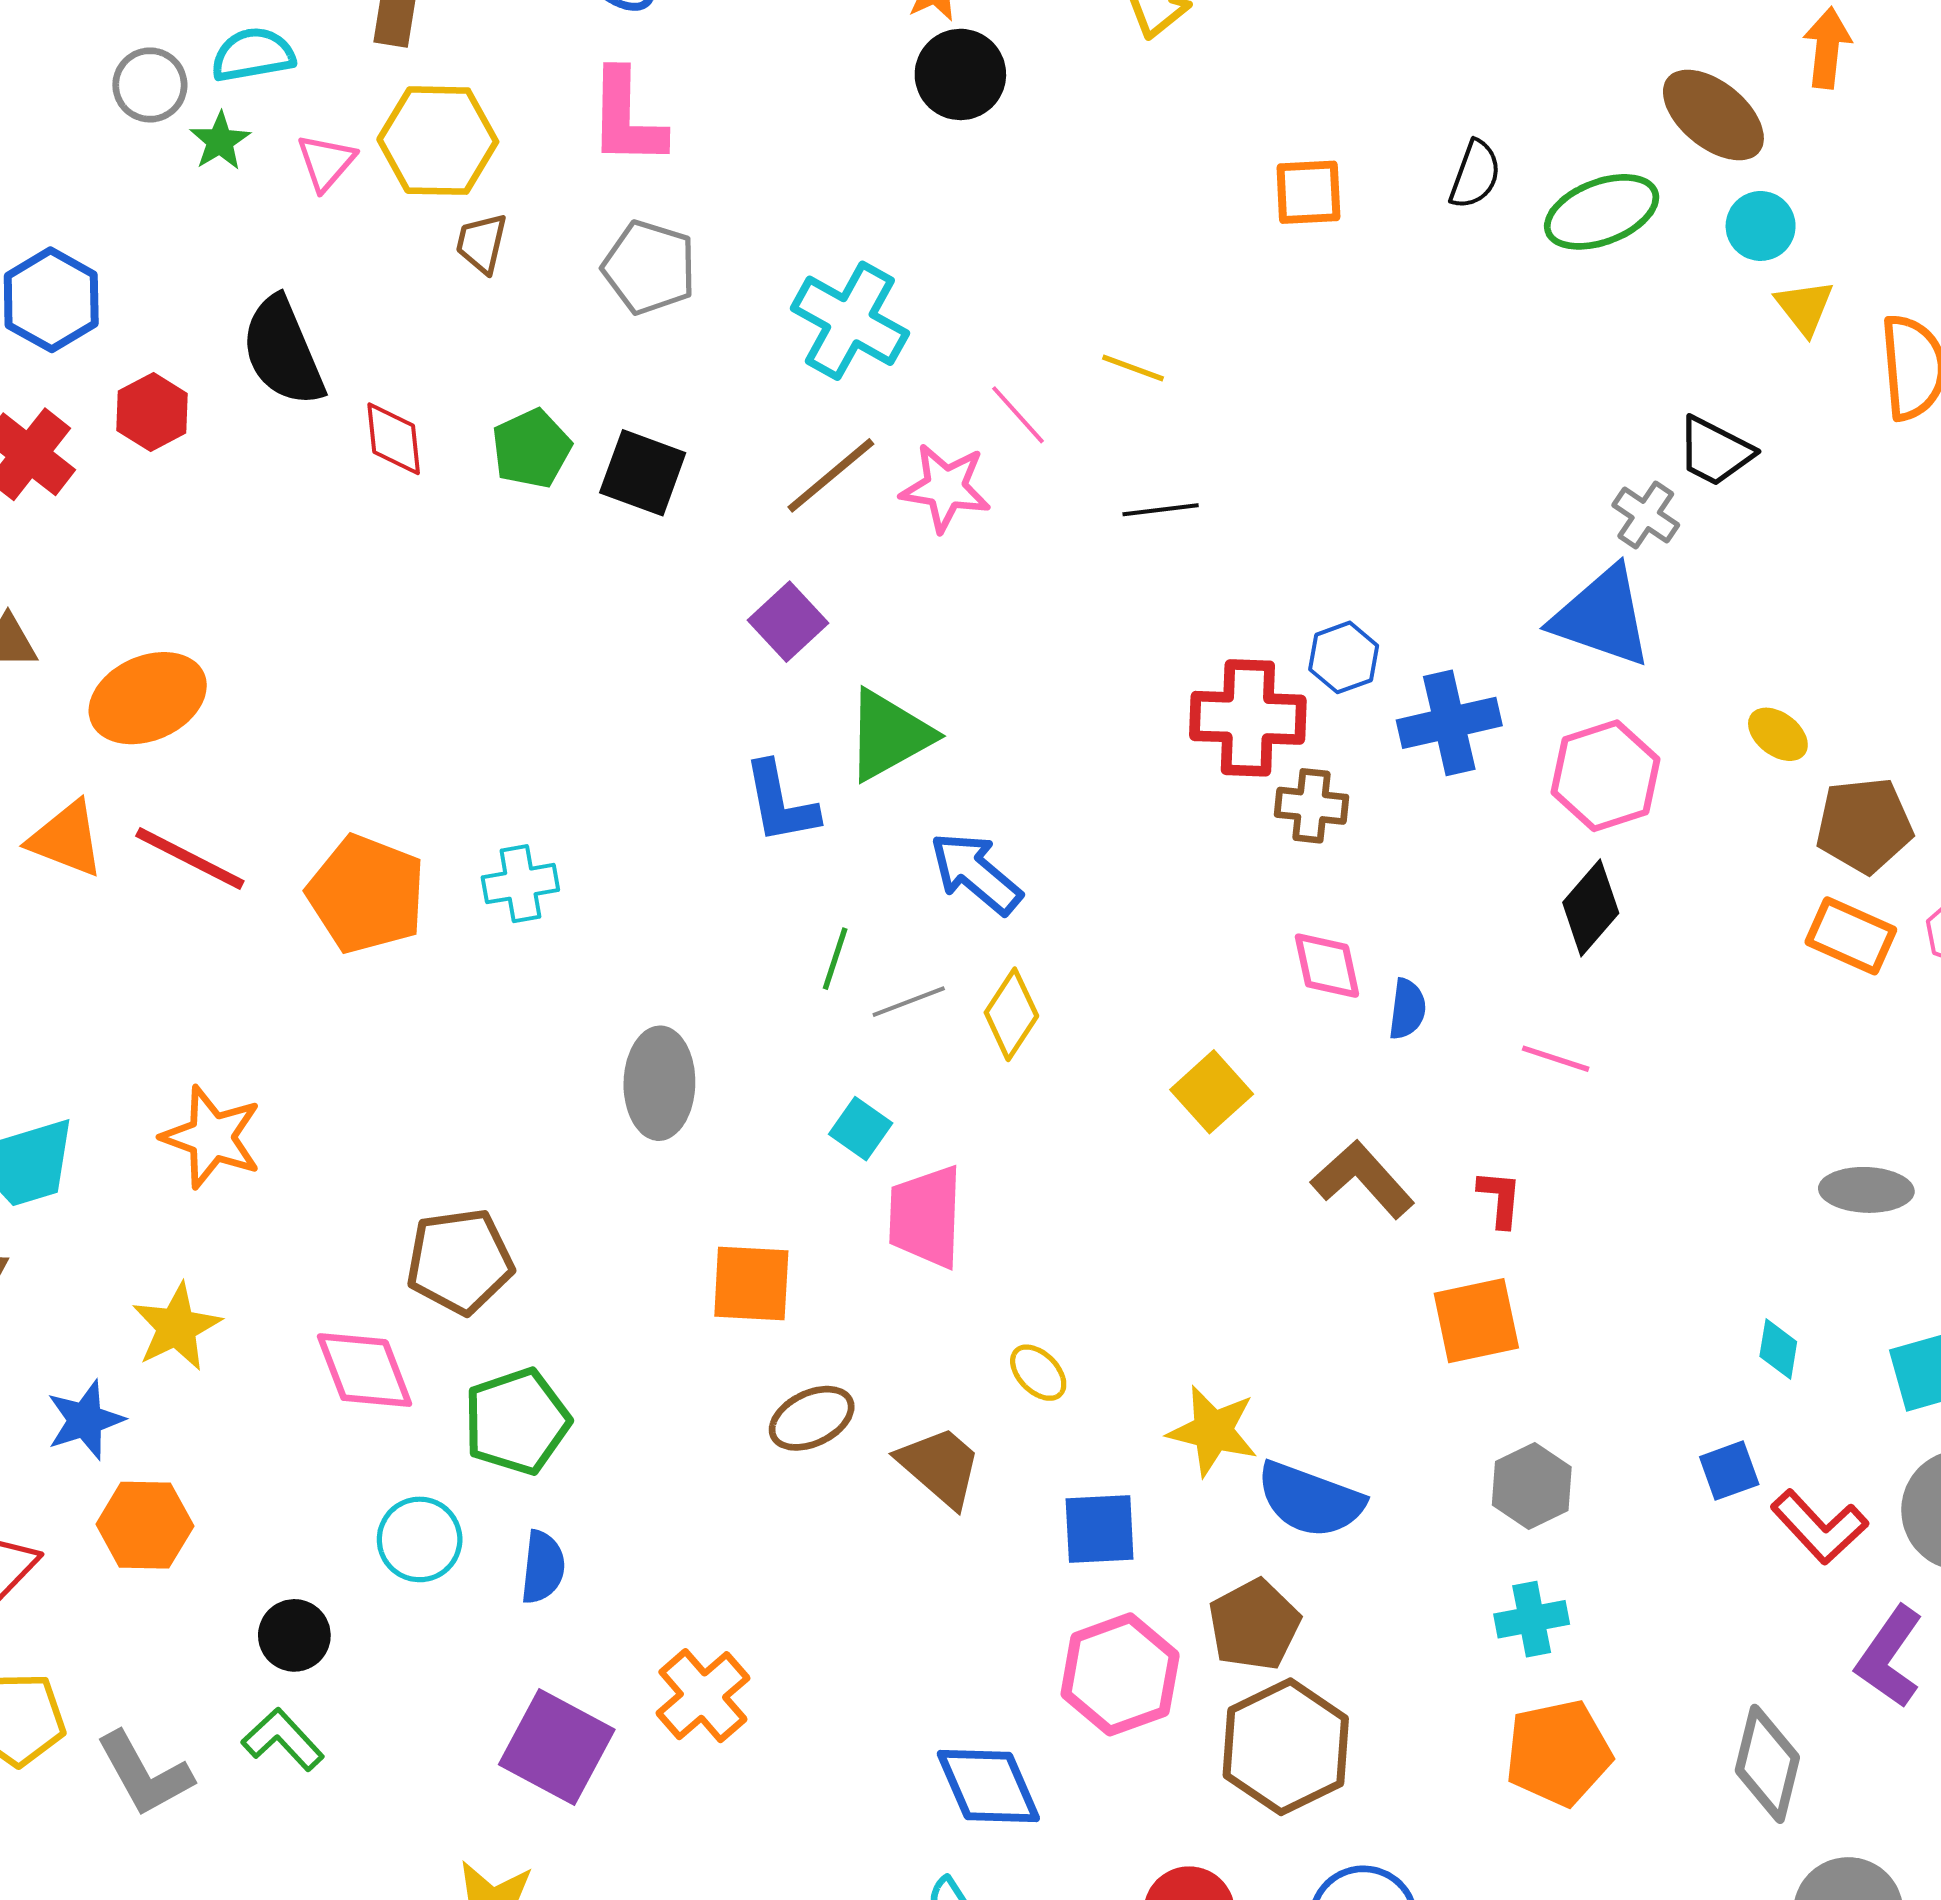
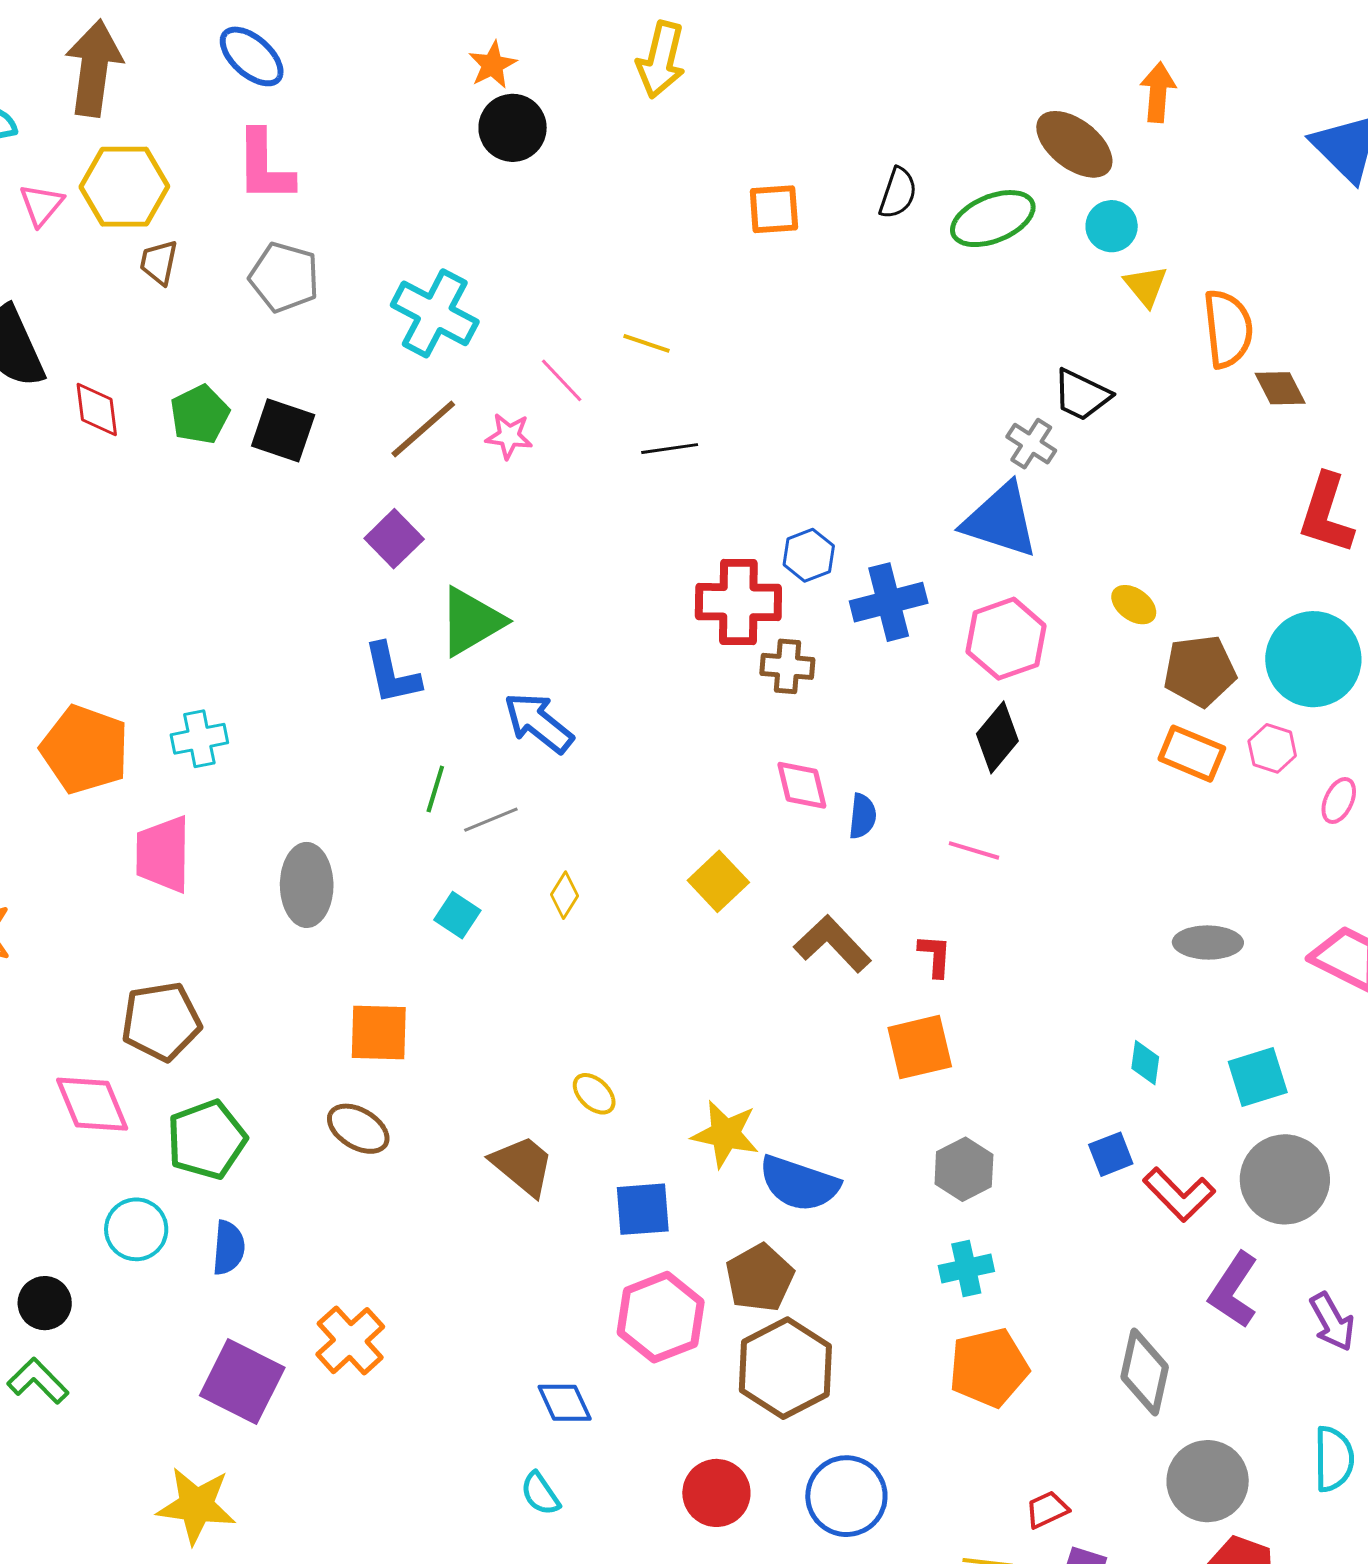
pink star: (946, 488) -> (509, 436), size x0.7
yellow diamond: (1011, 1014) -> (564, 895), moved, size x0.7
pink trapezoid: (926, 1217) -> (163, 854), moved
brown ellipse: (812, 1418) -> (358, 1129), moved, turned 58
blue diamond: (988, 1786) -> (565, 1403), size x0.7

